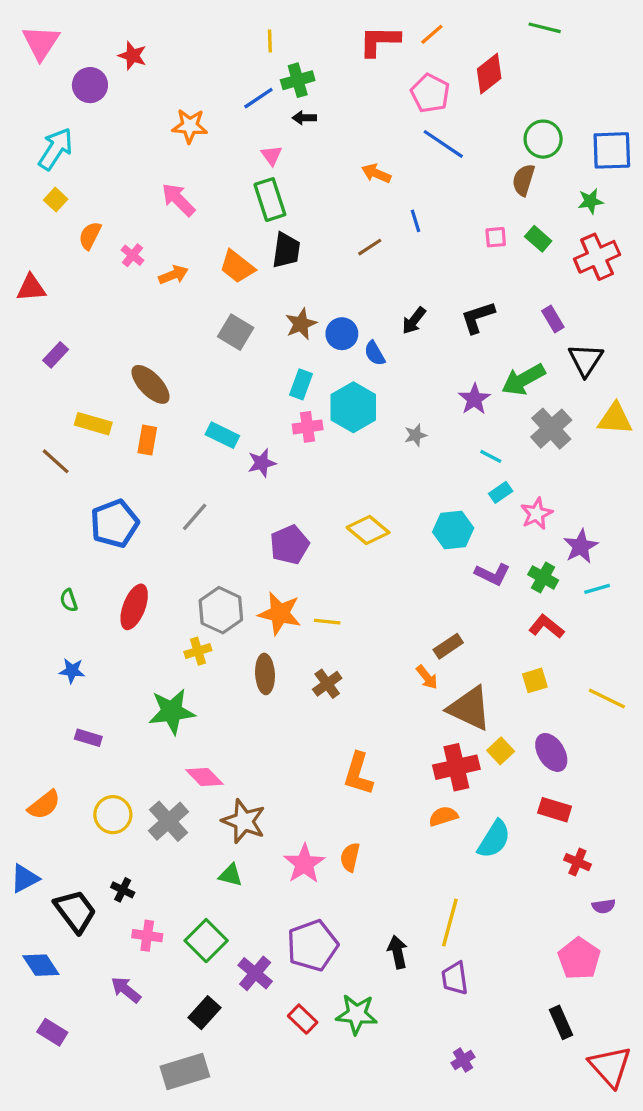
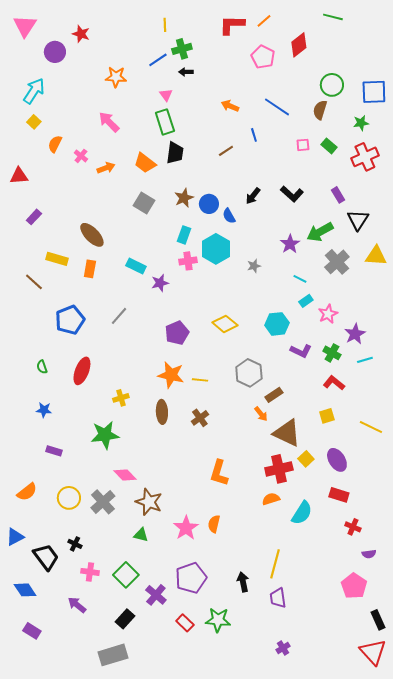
blue line: (443, 144) -> (277, 107), moved
black L-shape: (478, 317) -> (292, 194), turned -120
gray hexagon: (221, 610) -> (249, 373), moved
black rectangle: (561, 1022) -> (378, 620), moved

